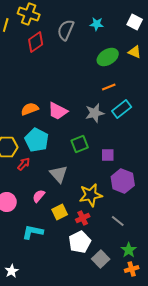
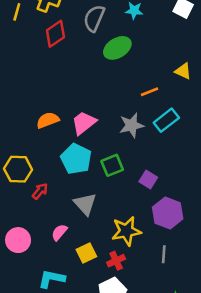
yellow triangle: (135, 52) -> (183, 71), moved
green ellipse: (108, 57) -> (117, 48), moved
pink trapezoid: (58, 111) -> (84, 123), turned 115
cyan pentagon: (37, 140) -> (76, 159), moved
purple square: (108, 155) -> (148, 179), turned 32
gray line: (118, 221) -> (164, 254), moved, turned 56

